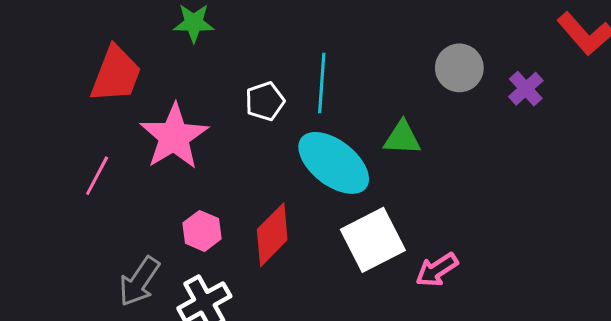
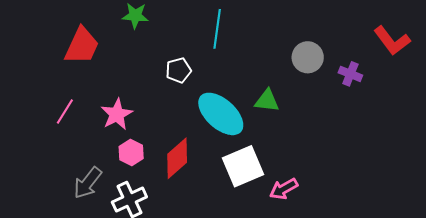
cyan line: (322, 83) -> (217, 29), moved
purple cross: (526, 89) -> (350, 74), turned -30
pink star: (174, 137) -> (117, 114), moved, size x0.7

